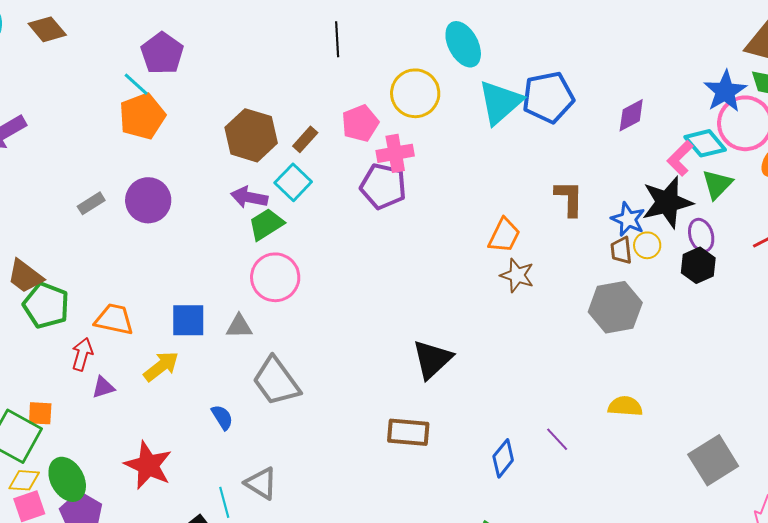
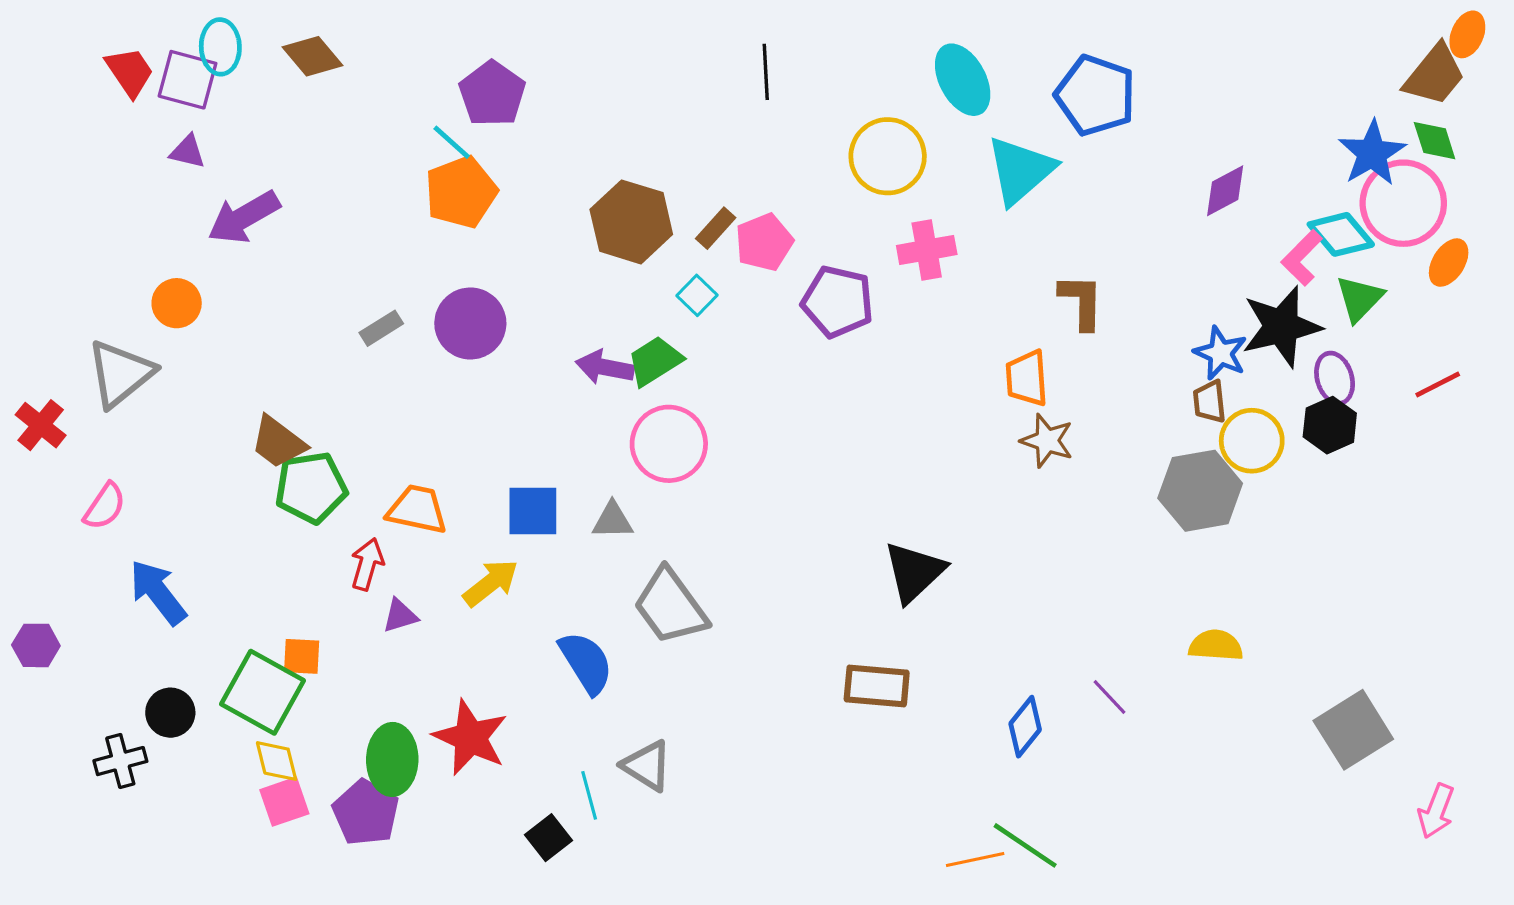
blue pentagon: (548, 97) -> (1095, 95), moved, turned 30
pink pentagon: (360, 123) -> (764, 242), moved
pink cross: (395, 153) -> (927, 250), moved
cyan square: (293, 182) -> (697, 295), size x0.7
purple arrow: (249, 197) -> (605, 367), moved
brown L-shape: (569, 198) -> (1081, 302), moved
orange trapezoid: (504, 235) -> (1027, 378), turned 150
yellow circle: (647, 245) -> (1252, 441), moved, size x1.5
green pentagon: (46, 305) -> (311, 488), turned -30
blue semicircle: (222, 417) -> (586, 663), size x1.6
green ellipse: (67, 479) -> (392, 759), moved, turned 30
yellow diamond: (24, 480) -> (277, 761), turned 72

